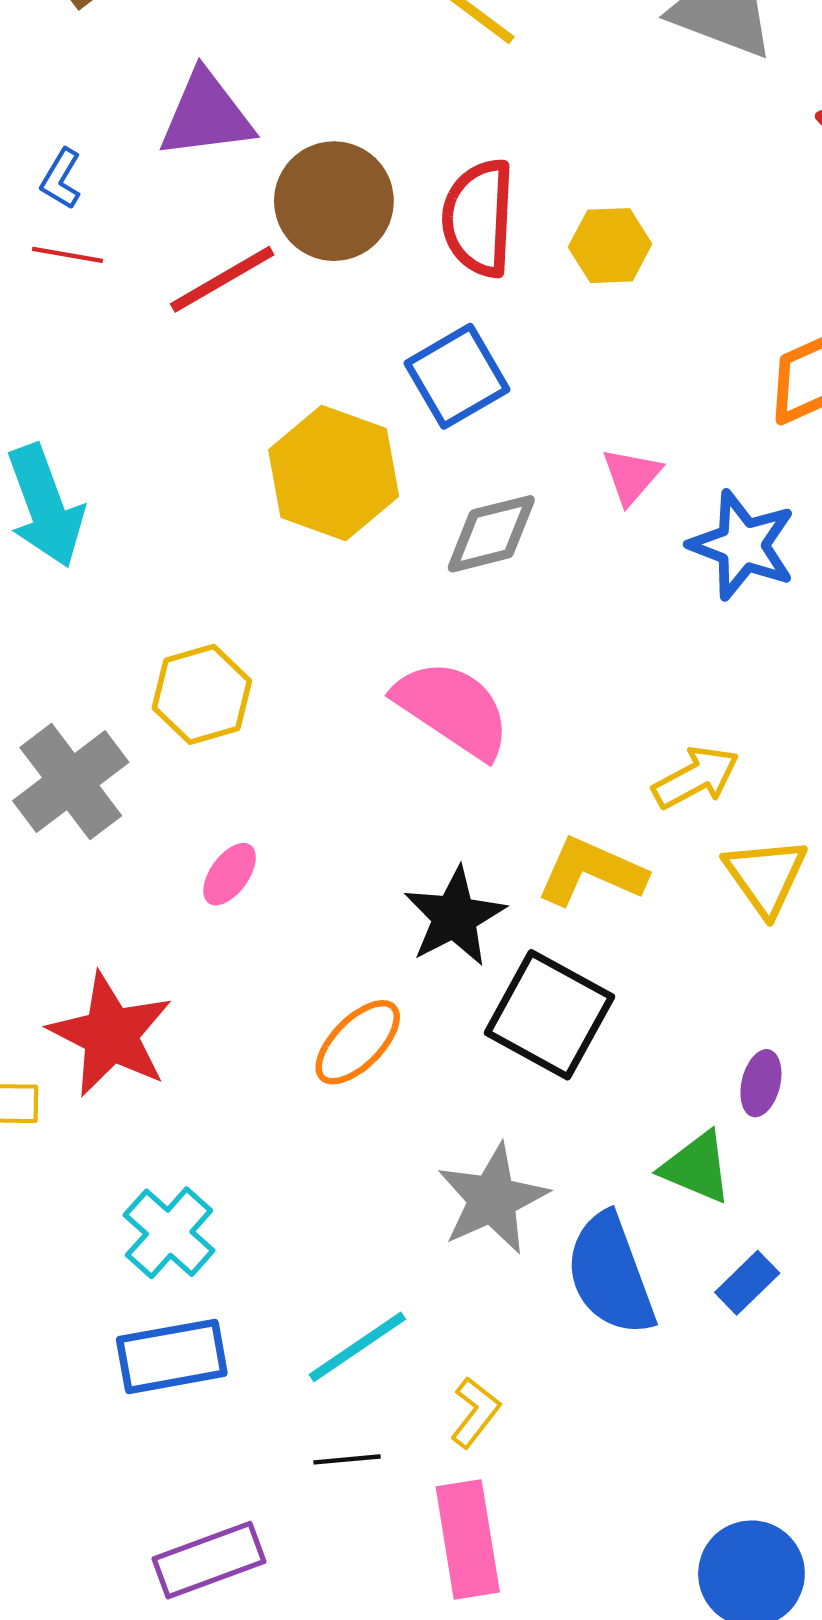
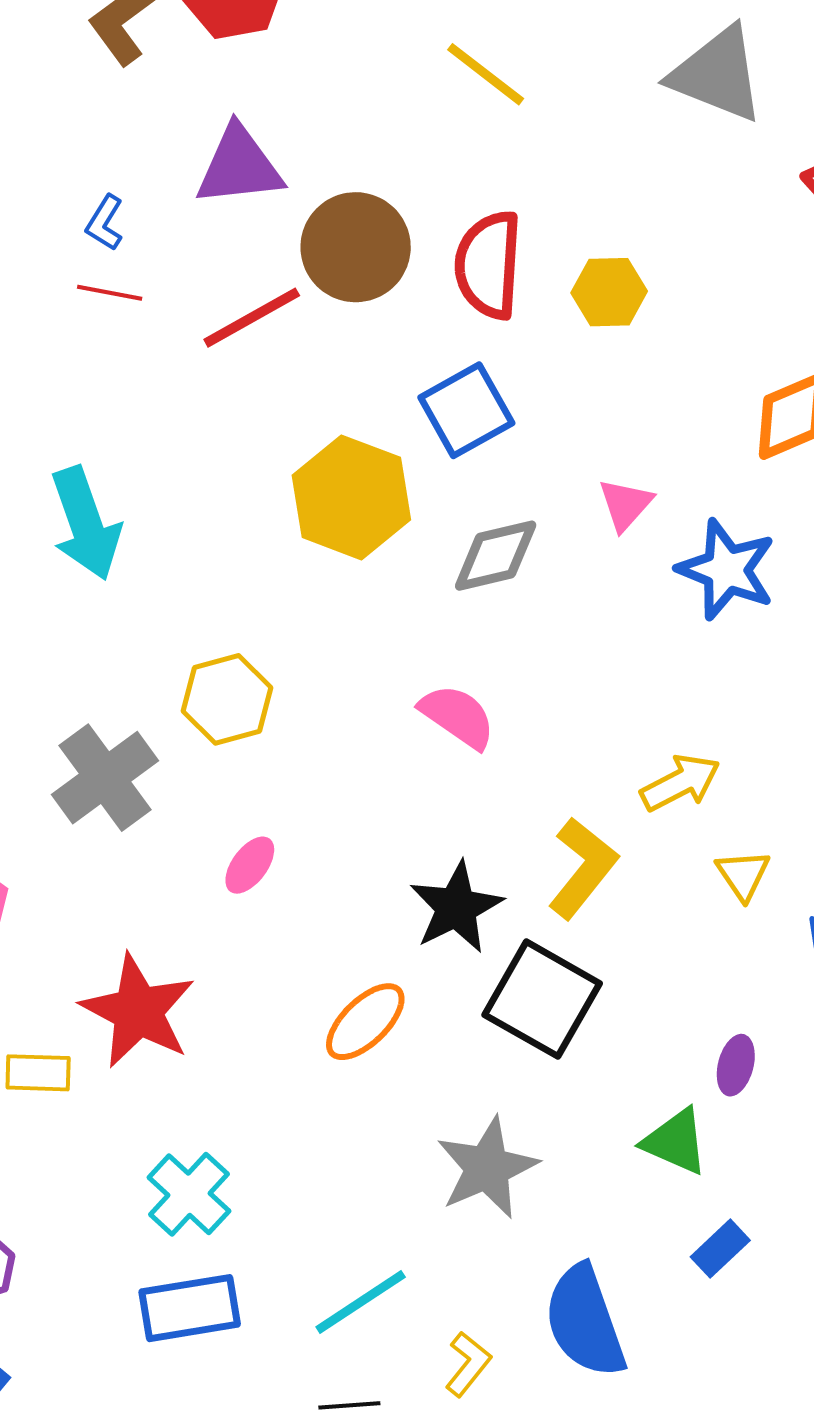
pink semicircle: (453, 709) -> (458, 716), size x0.7
yellow L-shape: (591, 872) -> (583, 868), turned 104
yellow triangle: (766, 876) -> (743, 875), size x0.7
blue semicircle: (610, 1274) -> (585, 1321), moved

